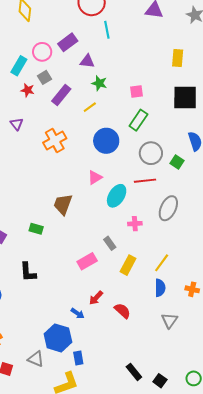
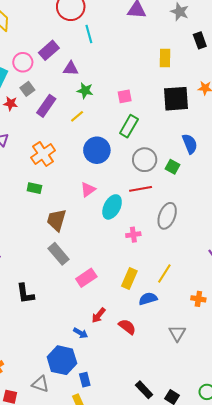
green rectangle: (36, 229) -> (34, 188), moved
gray rectangle: (110, 243) -> (58, 254), moved, size x1.5
blue semicircle: (160, 288) -> (148, 299), moved, turned -102

